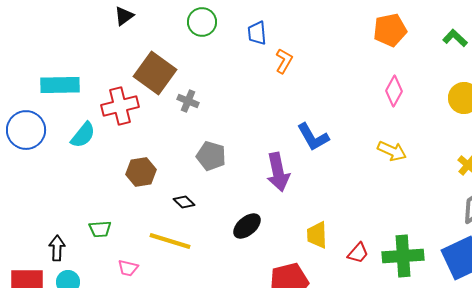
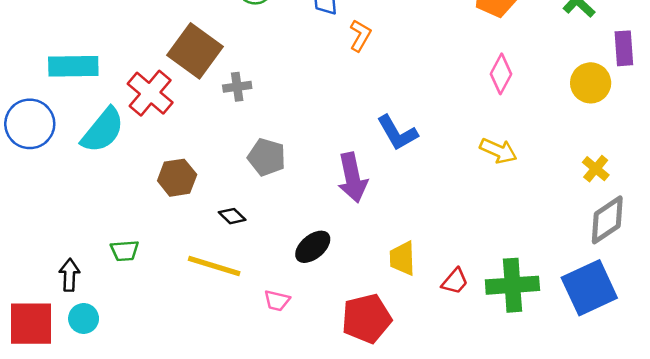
gray cross: (188, 101) -> (237, 87), turned -30
red cross: (120, 106) -> (150, 93), turned -36
cyan semicircle: (83, 135) -> (103, 130), size x1.4
pink trapezoid: (128, 268) -> (277, 301), moved

